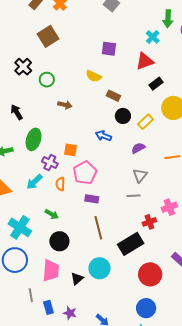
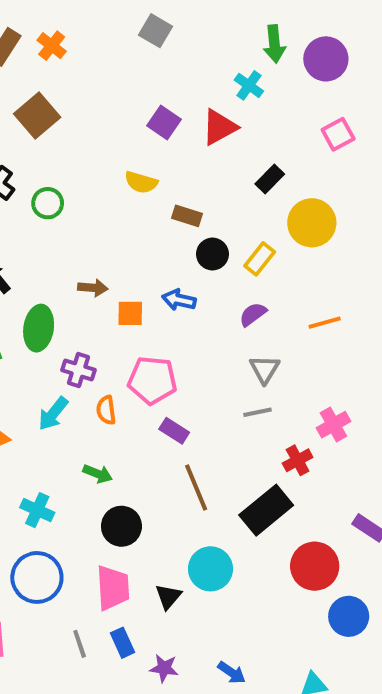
purple square: (109, 49) -> (164, 122), turned 35
red triangle: (145, 61) -> (219, 127), moved
brown arrow: (65, 105) -> (93, 288), moved
orange square: (71, 150) -> (130, 313), moved
pink pentagon: (85, 173) -> (152, 380), turned -30
purple rectangle: (92, 199) -> (174, 431), turned 32
cyan cross: (20, 227) -> (37, 510), size x0.7
blue rectangle: (48, 307) -> (122, 643), moved
blue circle: (146, 308) -> (349, 616), moved

